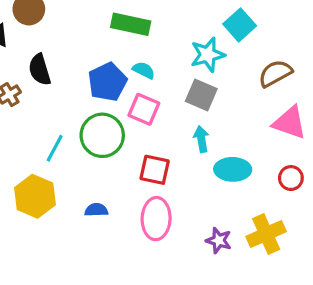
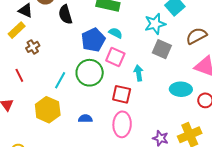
black semicircle: (40, 70) -> (65, 14), moved
gray square: (201, 95) -> (162, 49), moved
cyan arrow: (201, 139) -> (139, 73), moved
cyan ellipse: (233, 169) -> (181, 89), moved

